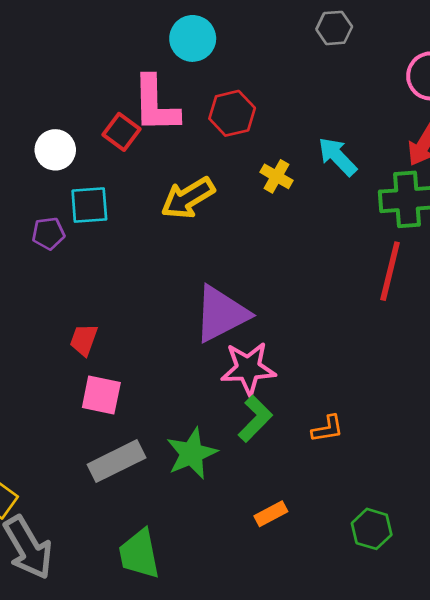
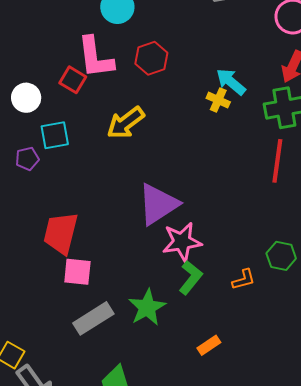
yellow cross: (276, 176) -> (218, 100), moved
red trapezoid: (84, 340) -> (61, 233), size x1.8
green hexagon: (372, 529) -> (281, 256), moved

